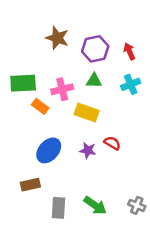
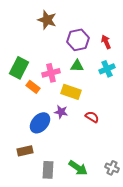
brown star: (57, 38) -> (47, 20), moved
green rectangle: (23, 83) -> (19, 68), turned -60
purple star: (88, 150) -> (61, 112), moved

